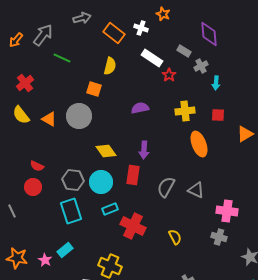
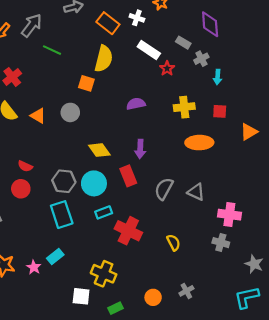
yellow semicircle: (110, 66) -> (104, 59), size x1.4
gray circle: (79, 116) -> (70, 112), size x0.7
orange ellipse: (199, 144) -> (199, 143), turned -70
red rectangle: (133, 175) -> (128, 176), turned -30

